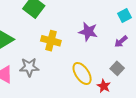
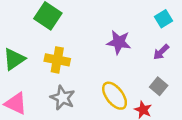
yellow cross: (51, 41) -> (57, 60), moved
gray star: (29, 67) -> (63, 98), moved, turned 30

